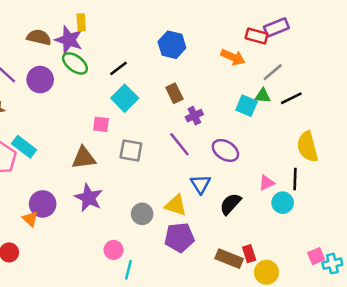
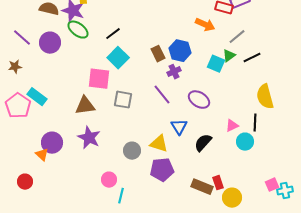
blue hexagon: (172, 45) -> (180, 51), moved
green triangle: (263, 96) -> (229, 56), turned -40
pink square: (101, 124) -> (99, 79), size x1.6

